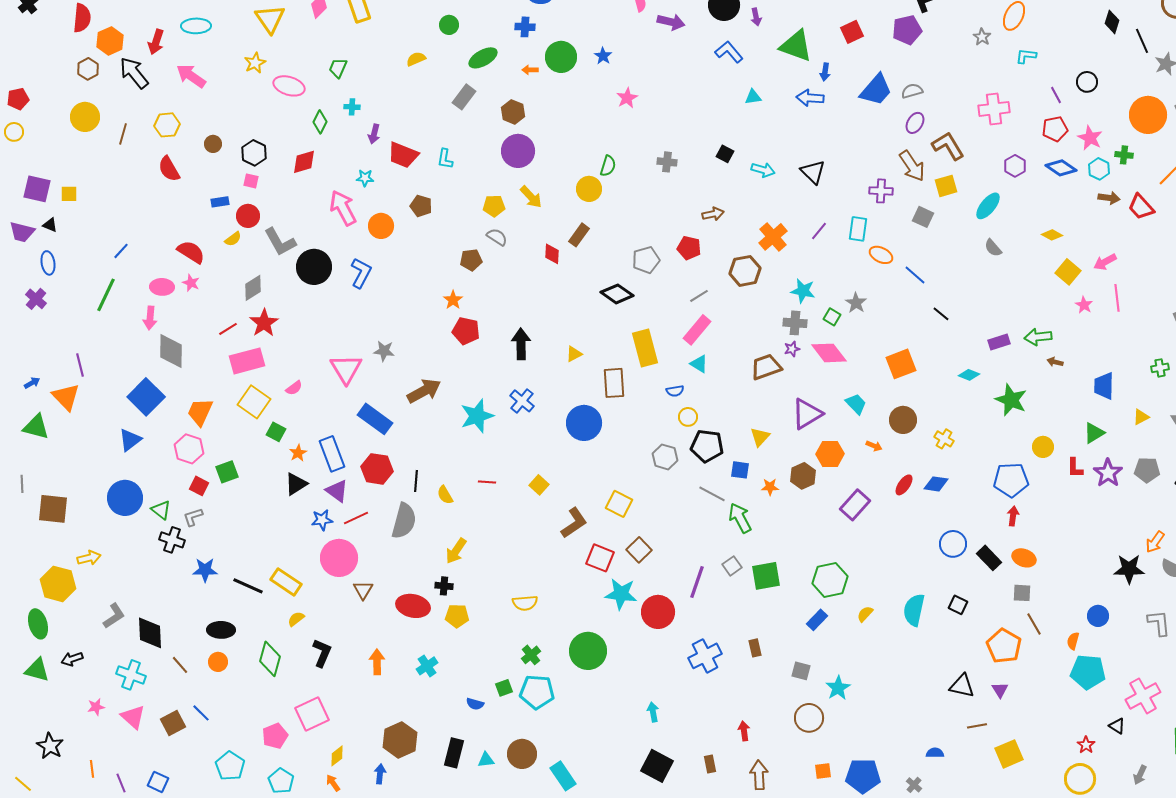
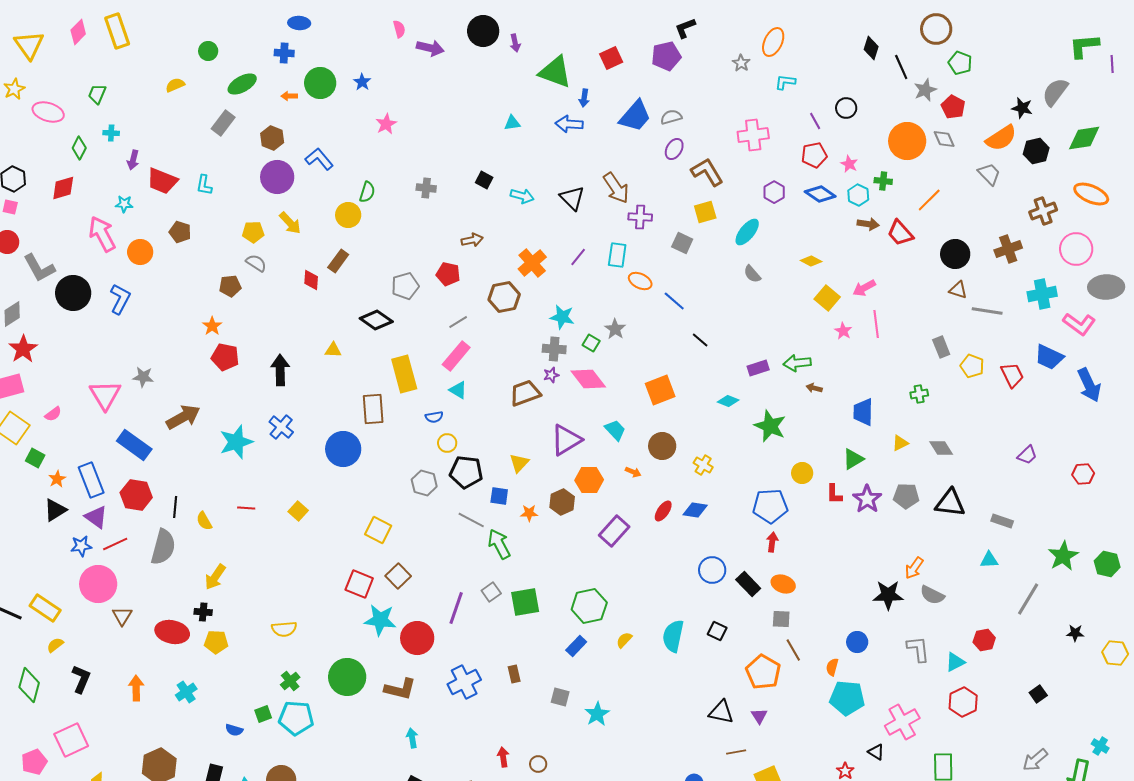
blue L-shape: (729, 52) -> (319, 159), moved
pink star: (1090, 138) -> (849, 164), size x0.7
brown arrow: (912, 166) -> (616, 188), moved
yellow triangle: (574, 354) -> (333, 350), moved, turned 30
brown L-shape: (574, 523) -> (400, 689), moved, turned 48
brown circle: (809, 718) -> (538, 764), moved, size x0.6

